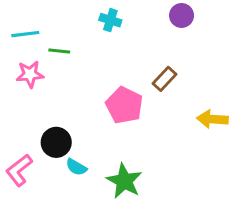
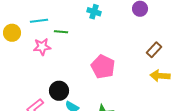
brown rectangle: (165, 79) -> (154, 50), moved

